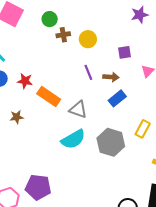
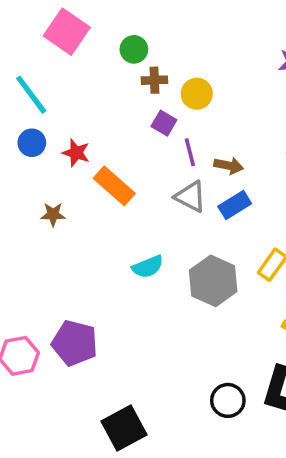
purple square: (124, 52) -> (164, 123), moved, turned 32
gray triangle: (78, 110) -> (190, 197), moved
cyan semicircle: (73, 139) -> (148, 267), size x0.7

